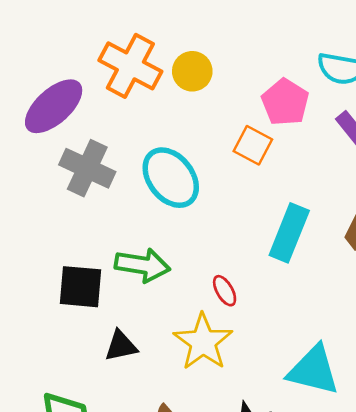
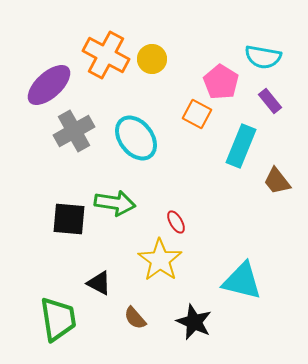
gray cross: (87, 168) -> (74, 131), turned 36
cyan rectangle: (289, 233) -> (241, 146), moved
black triangle: (121, 346) -> (99, 283), moved, turned 40

